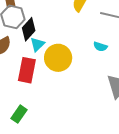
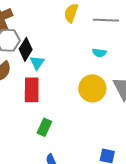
yellow circle: (58, 58) -> (92, 88), moved
green rectangle: (19, 114) -> (44, 127), moved

